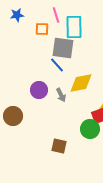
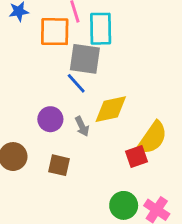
orange square: (42, 29) -> (55, 32), size x1.6
green circle: (90, 129) -> (124, 205), moved
brown square: (59, 146) -> (59, 165), moved

